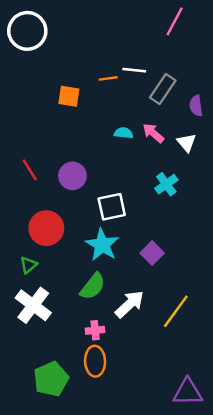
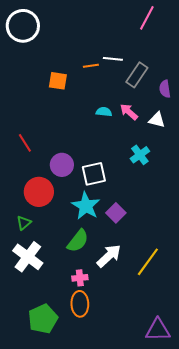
white triangle: (187, 143) -> (157, 120), turned -36
purple circle: (72, 176) -> (62, 165), moved
purple square: (152, 253) -> (116, 213), moved

